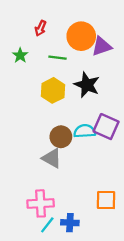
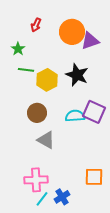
green line: (57, 58) -> (26, 70), moved
brown circle: (61, 137) -> (37, 113), moved
blue cross: (70, 223) -> (62, 197), turned -35

